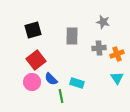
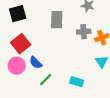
cyan rectangle: (77, 83) -> (77, 82), moved
green line: (61, 96) -> (46, 80), turned 56

